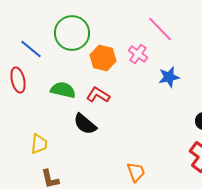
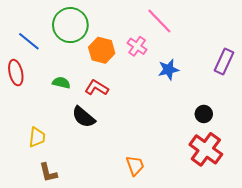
green semicircle: (63, 90) -> (61, 83), size x0.7

